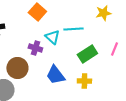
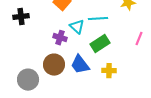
green rectangle: (87, 54) -> (100, 44), moved
brown circle: (17, 68) -> (54, 65), moved

